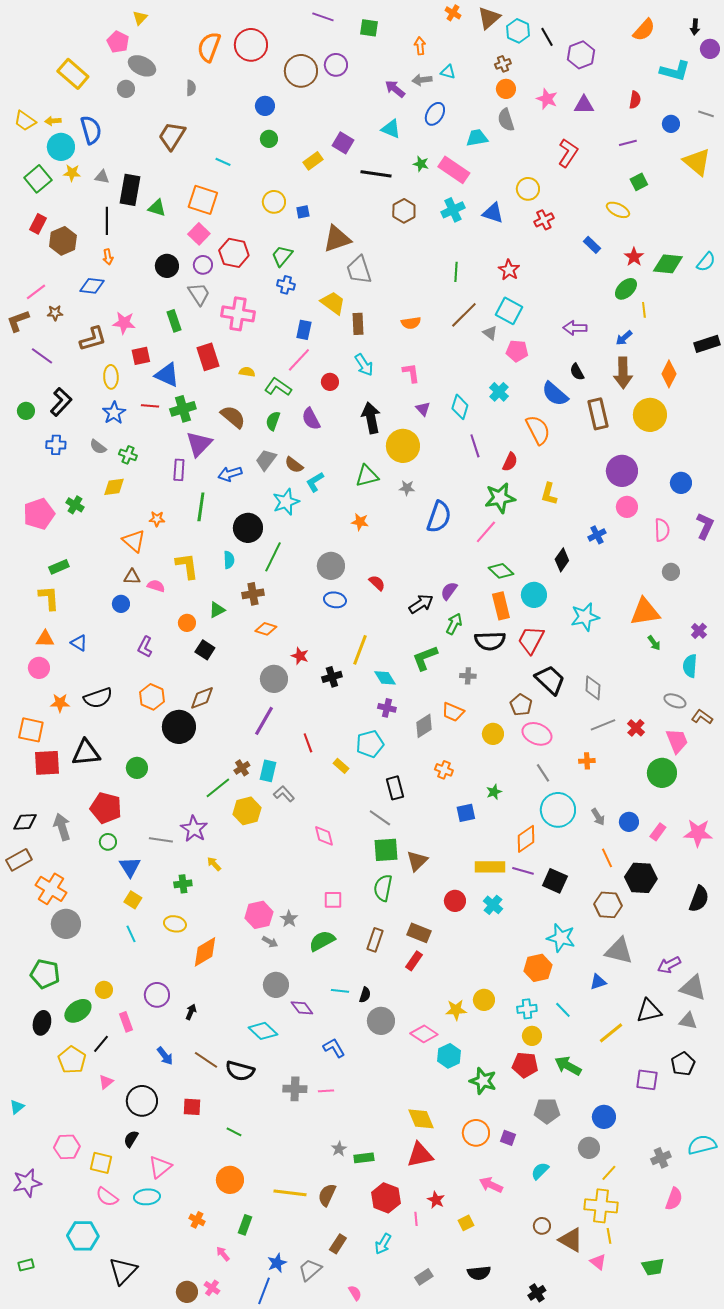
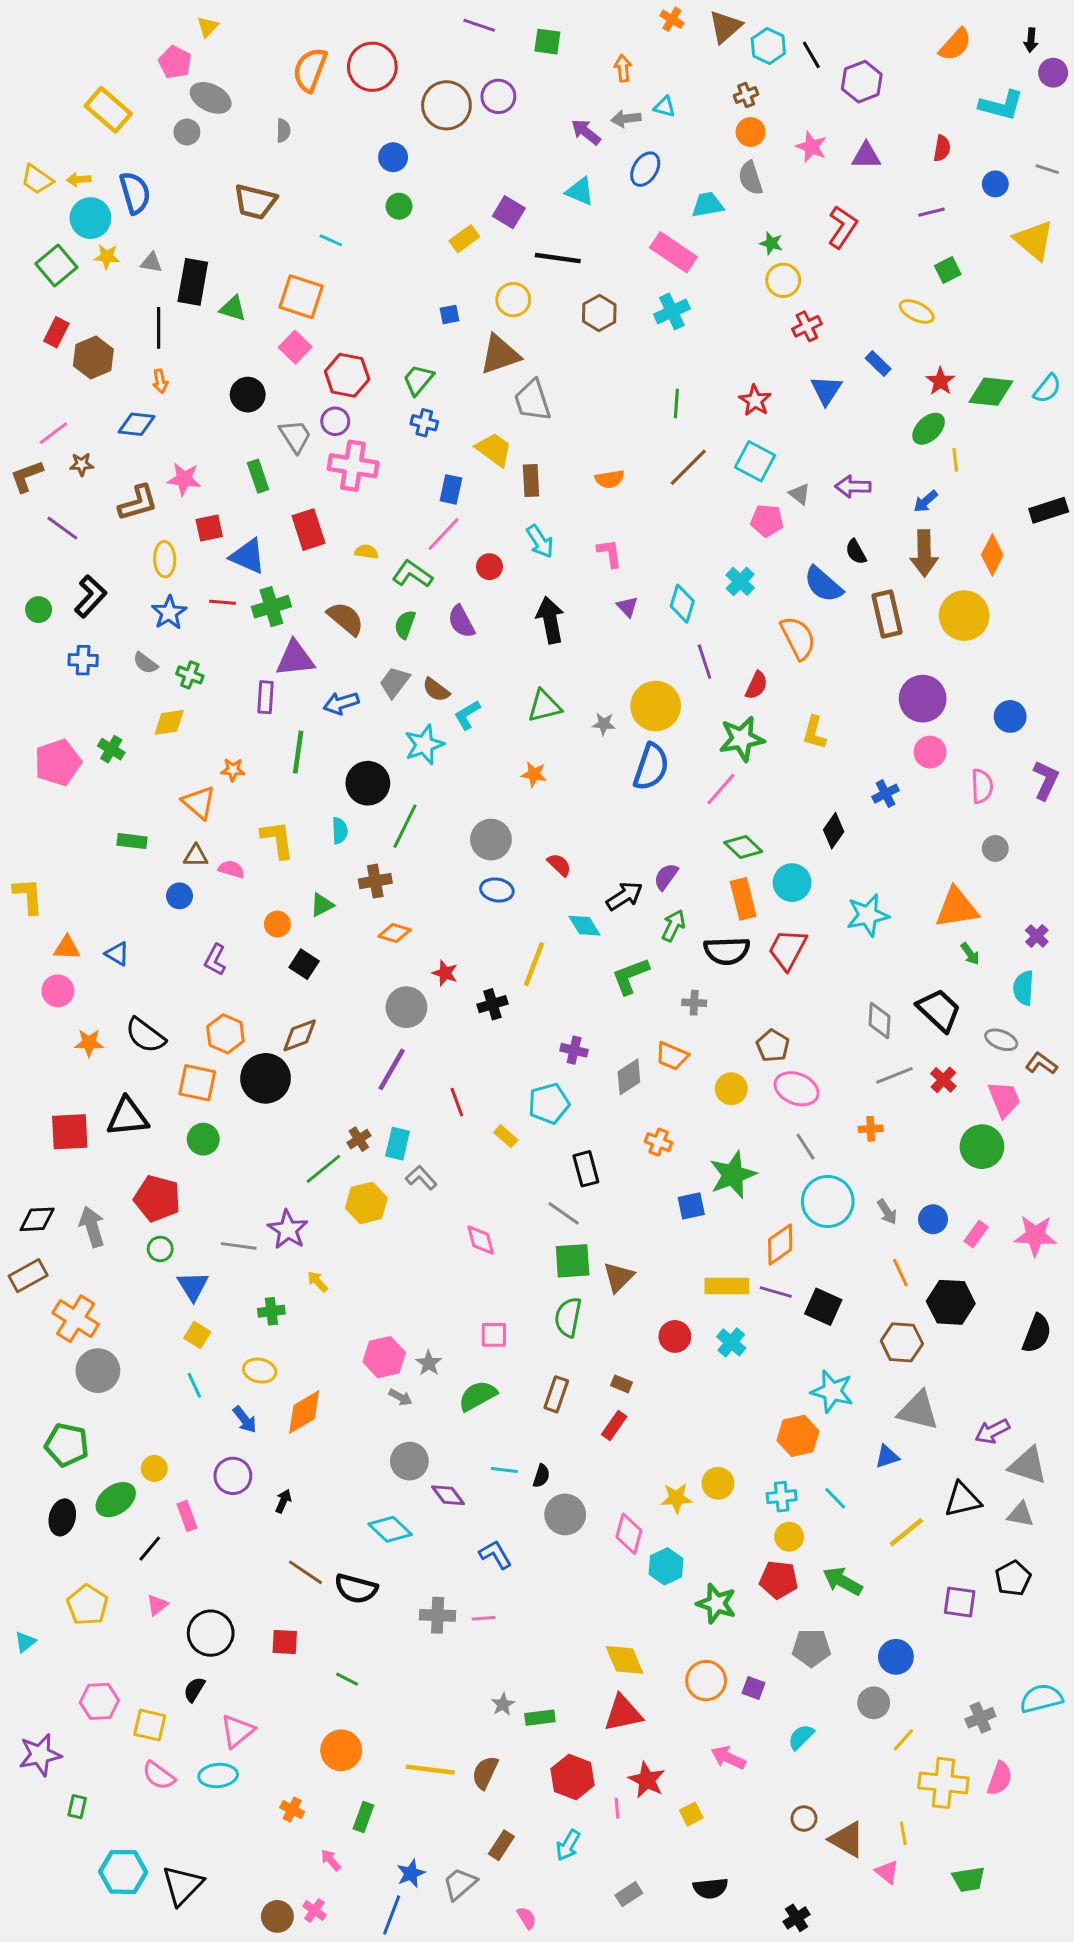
brown trapezoid: (172, 136) -> (255, 202), turned -108
green star: (421, 164) -> (771, 243), moved
yellow circle: (274, 202) -> (513, 300), moved
blue triangle: (493, 213) -> (826, 390), moved, turned 45
purple circle: (203, 265) -> (335, 421), moved
gray triangle: (490, 333) -> (799, 494), moved
purple triangle: (199, 444) -> (295, 659), turned 40
yellow circle: (403, 446) -> (656, 706), moved
green rectangle: (59, 567) -> (132, 841), moved, turned 30
yellow L-shape: (49, 598) -> (28, 896), moved
cyan diamond: (385, 678) -> (584, 926), moved
black trapezoid: (550, 680) -> (939, 1010), moved
black semicircle: (98, 698) -> (145, 1035), turned 56
orange square: (31, 730) -> (197, 1083), moved
green star: (494, 792) -> (733, 1175), size x2.0
brown rectangle: (419, 933) -> (622, 1384), size x0.6
pink diamond: (424, 1034) -> (629, 1534), turned 72
blue arrow: (165, 1056) -> (245, 1420), moved
yellow pentagon: (72, 1060) -> (88, 1605), moved
red star: (436, 1200) -> (647, 1780), size x1.4
yellow cross: (601, 1206) -> (943, 1783), moved
cyan hexagon: (83, 1236) -> (123, 1872), moved
green rectangle: (26, 1265) -> (77, 1807), moved, turned -63

